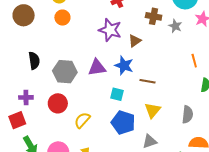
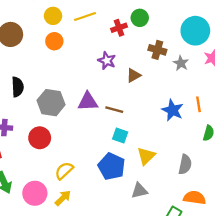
purple star: (110, 30) -> (107, 61), size x0.7
blue star: (124, 65) -> (173, 110), moved
brown line: (148, 81) -> (114, 110), moved
cyan square: (117, 94) -> (120, 135), moved
yellow semicircle: (82, 120) -> (64, 171), moved

